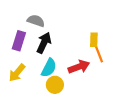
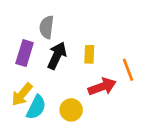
gray semicircle: (36, 21) -> (47, 27), turned -102
yellow rectangle: (94, 40) -> (89, 54), moved
cyan semicircle: (49, 68) -> (36, 107), moved

